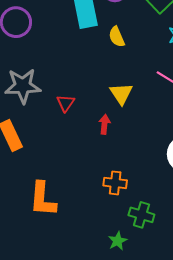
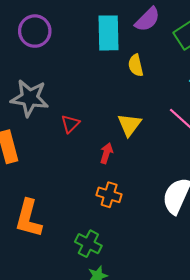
orange cross: (115, 183) -> (109, 195), moved
green cross: (141, 215) -> (88, 244), moved

